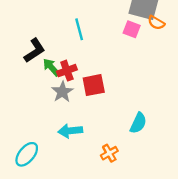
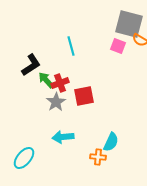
cyan semicircle: (138, 123) -> (111, 142), moved
orange cross: (109, 153) -> (98, 157), turned 35

